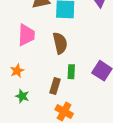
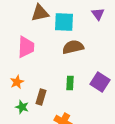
brown semicircle: (60, 43) -> (73, 47), moved, turned -90
brown rectangle: (55, 86) -> (41, 97), moved

